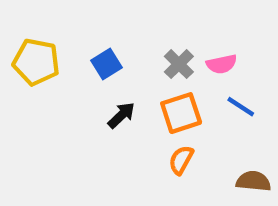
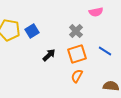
blue square: (107, 64) -> (32, 31), moved
pink semicircle: (222, 64) -> (96, 12), moved

